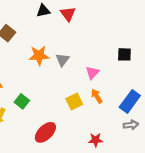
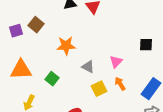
gray triangle: (63, 60) -> (88, 67), moved, turned -40
green square: (22, 101) -> (52, 79), moved

